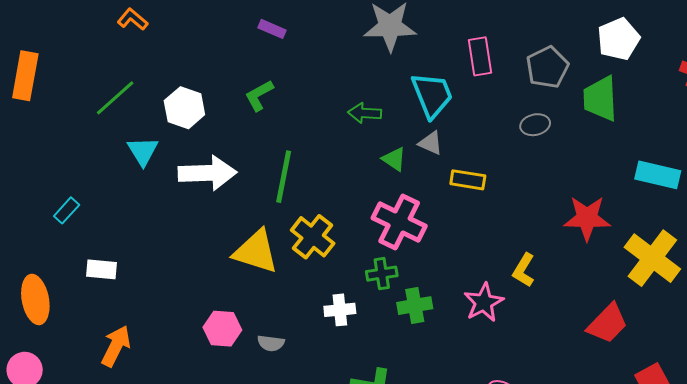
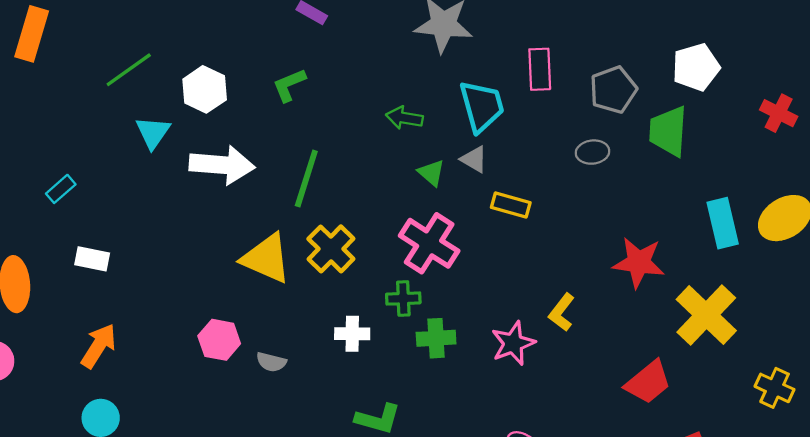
cyan rectangle: (658, 175) -> (723, 223), turned 57

